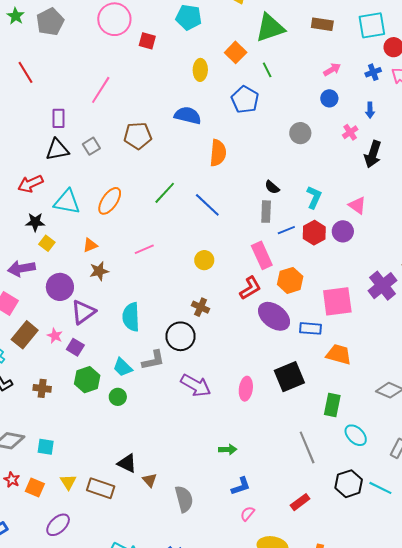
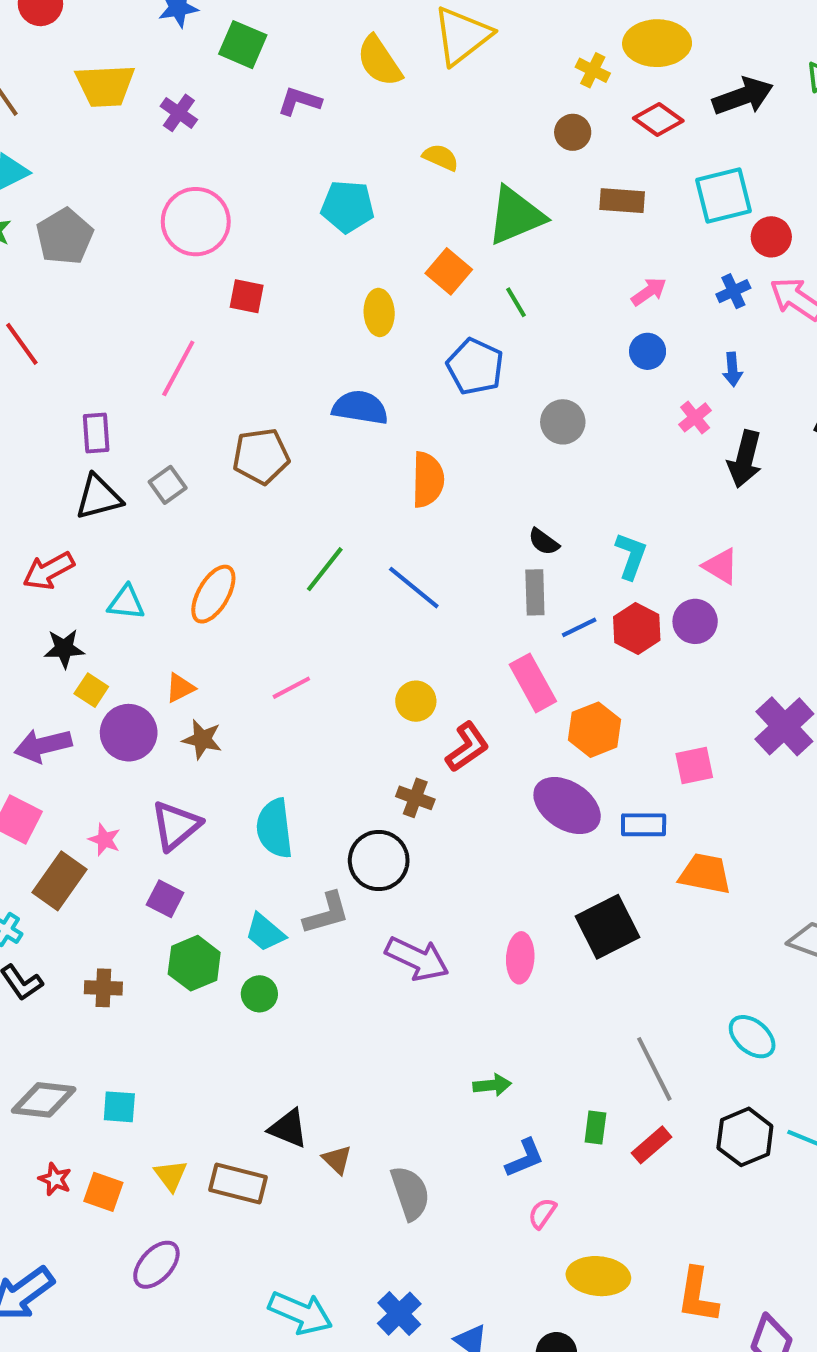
red square: (147, 41) -> (247, 296), moved
gray circle: (300, 133) -> (563, 422), moved
cyan triangle: (67, 202) -> (126, 603), size x0.7
brown star: (99, 271) -> (202, 739), turned 30
purple circle: (60, 287) -> (129, 733), moved
red L-shape: (250, 288) -> (467, 747), moved
pink square: (337, 301) -> (694, 766), size x0.6
pink star: (55, 336) -> (104, 840), moved
green rectangle: (332, 405) -> (595, 1127), moved, size x0.7
red rectangle: (300, 502) -> (652, 1145), moved

